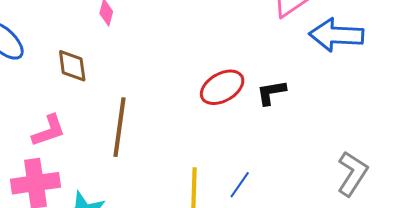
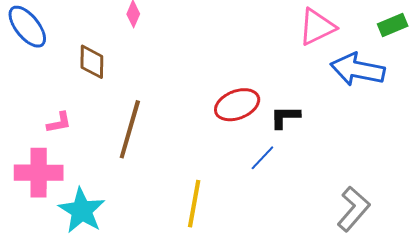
pink L-shape: (49, 131) -> (59, 123), size x0.7
blue line: (240, 185) -> (262, 158), moved

